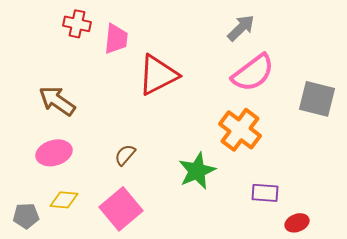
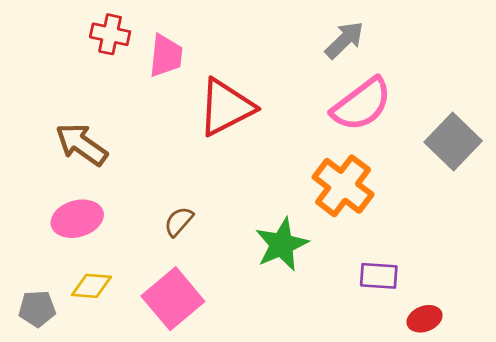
gray square: (317, 99) -> (453, 142), turned 30

